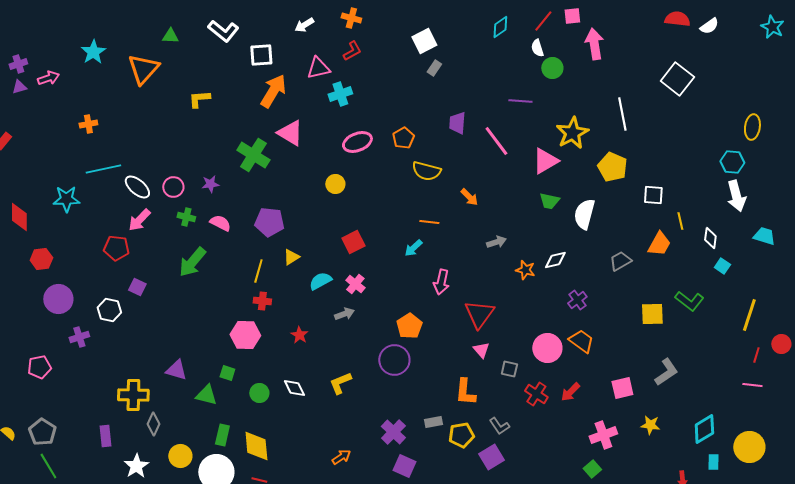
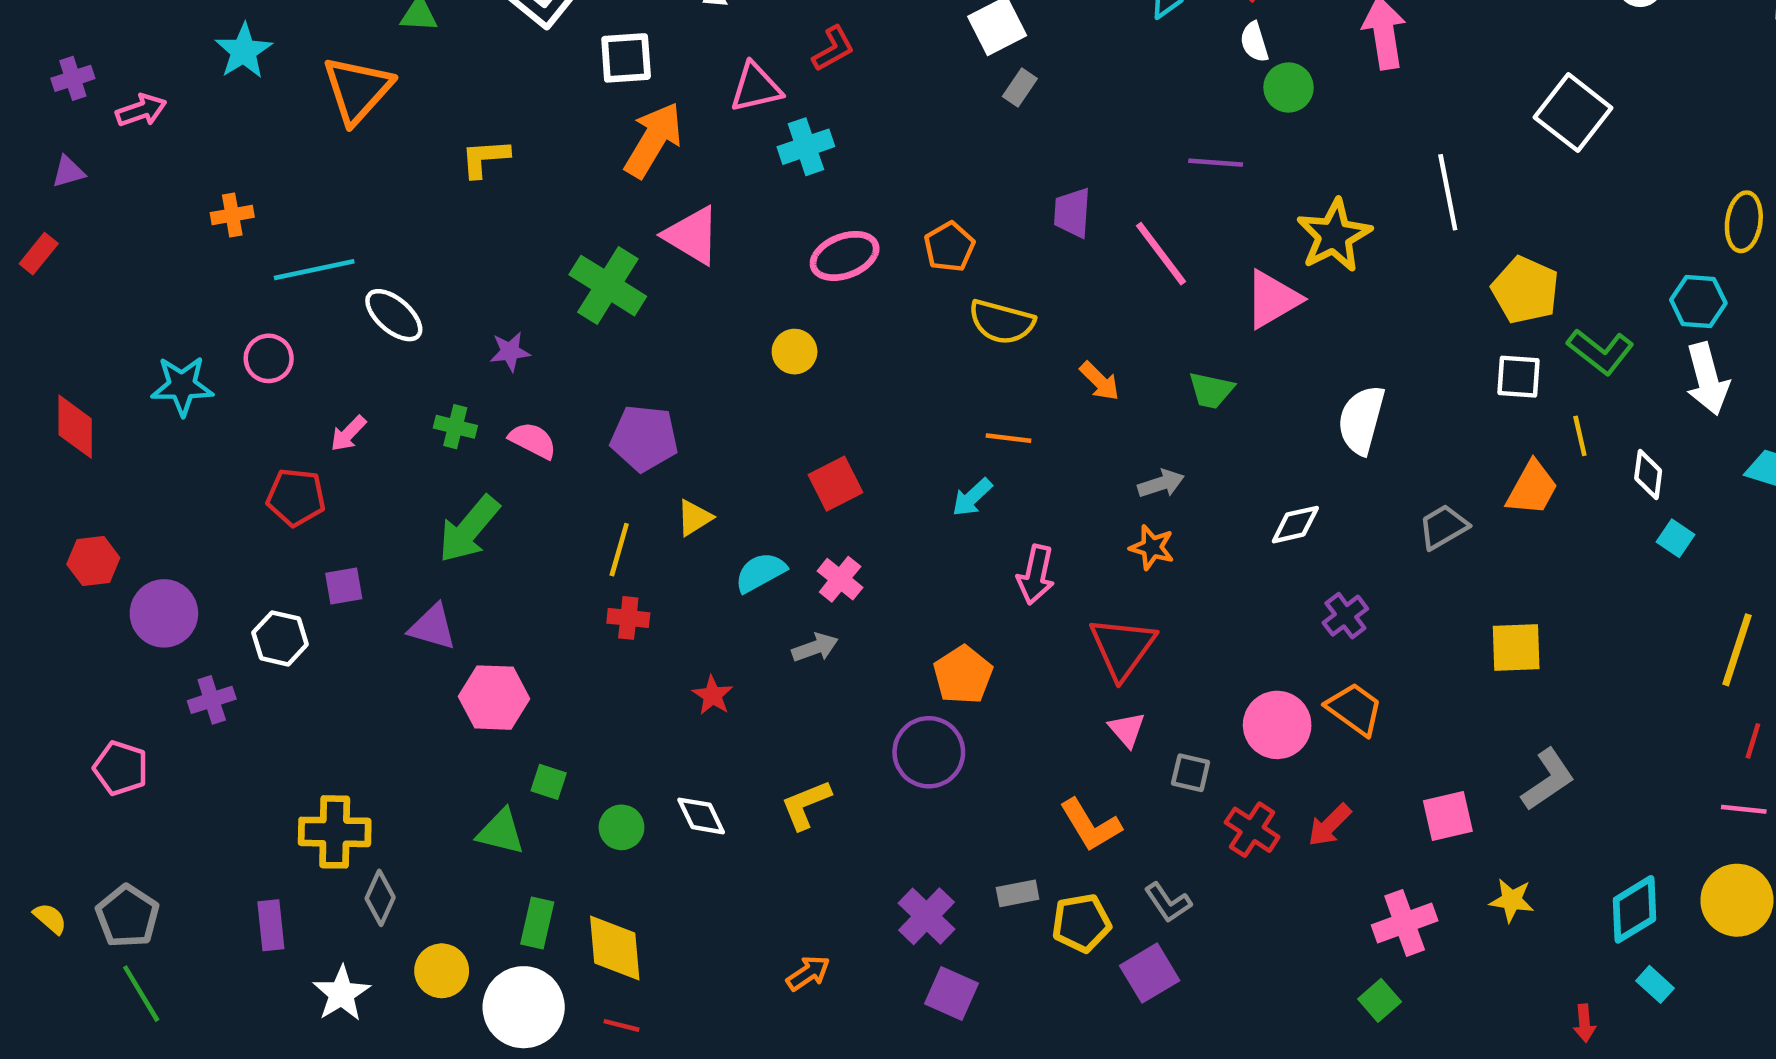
purple triangle: (19, 87) -> (68, 172), moved
yellow pentagon: (612, 167) -> (1525, 290), moved
cyan line: (103, 169) -> (314, 270), moved
white ellipse: (137, 187) -> (394, 315), moved
pink circle: (173, 187) -> (269, 358), moved
green trapezoid: (549, 201) -> (1211, 390), moved
pink arrow: (139, 220) -> (348, 434), size x0.7
red hexagon: (41, 259) -> (93, 561), moved
orange star: (525, 270) -> (1152, 547), moved
purple square: (137, 287) -> (344, 586), turned -36
green L-shape: (689, 301) -> (1600, 352), moved
pink hexagon: (245, 335) -> (494, 698), moved
pink pentagon: (39, 367) -> (121, 768), turned 30
purple triangle: (176, 370) -> (433, 627), moved
orange L-shape: (465, 392) -> (1090, 825), turned -36
yellow circle: (749, 447) -> (1737, 900), moved
cyan rectangle: (713, 462) -> (1655, 984), turned -49

